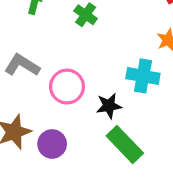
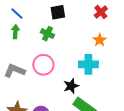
pink circle: (67, 87) -> (43, 65), moved

